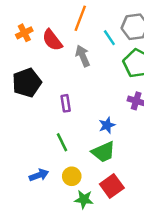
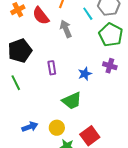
blue star: (107, 125) -> (85, 74), moved
green line: (62, 142) -> (16, 83), moved
green trapezoid: (103, 152) -> (72, 101), moved

